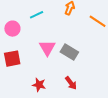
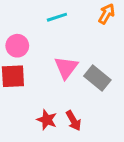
pink circle: (12, 29) -> (17, 46), moved
red arrow: (71, 83) -> (73, 121), moved

